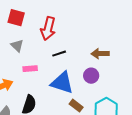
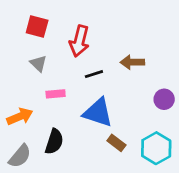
brown arrow: (100, 54) -> (132, 62), moved
purple circle: (91, 76) -> (164, 99), moved

